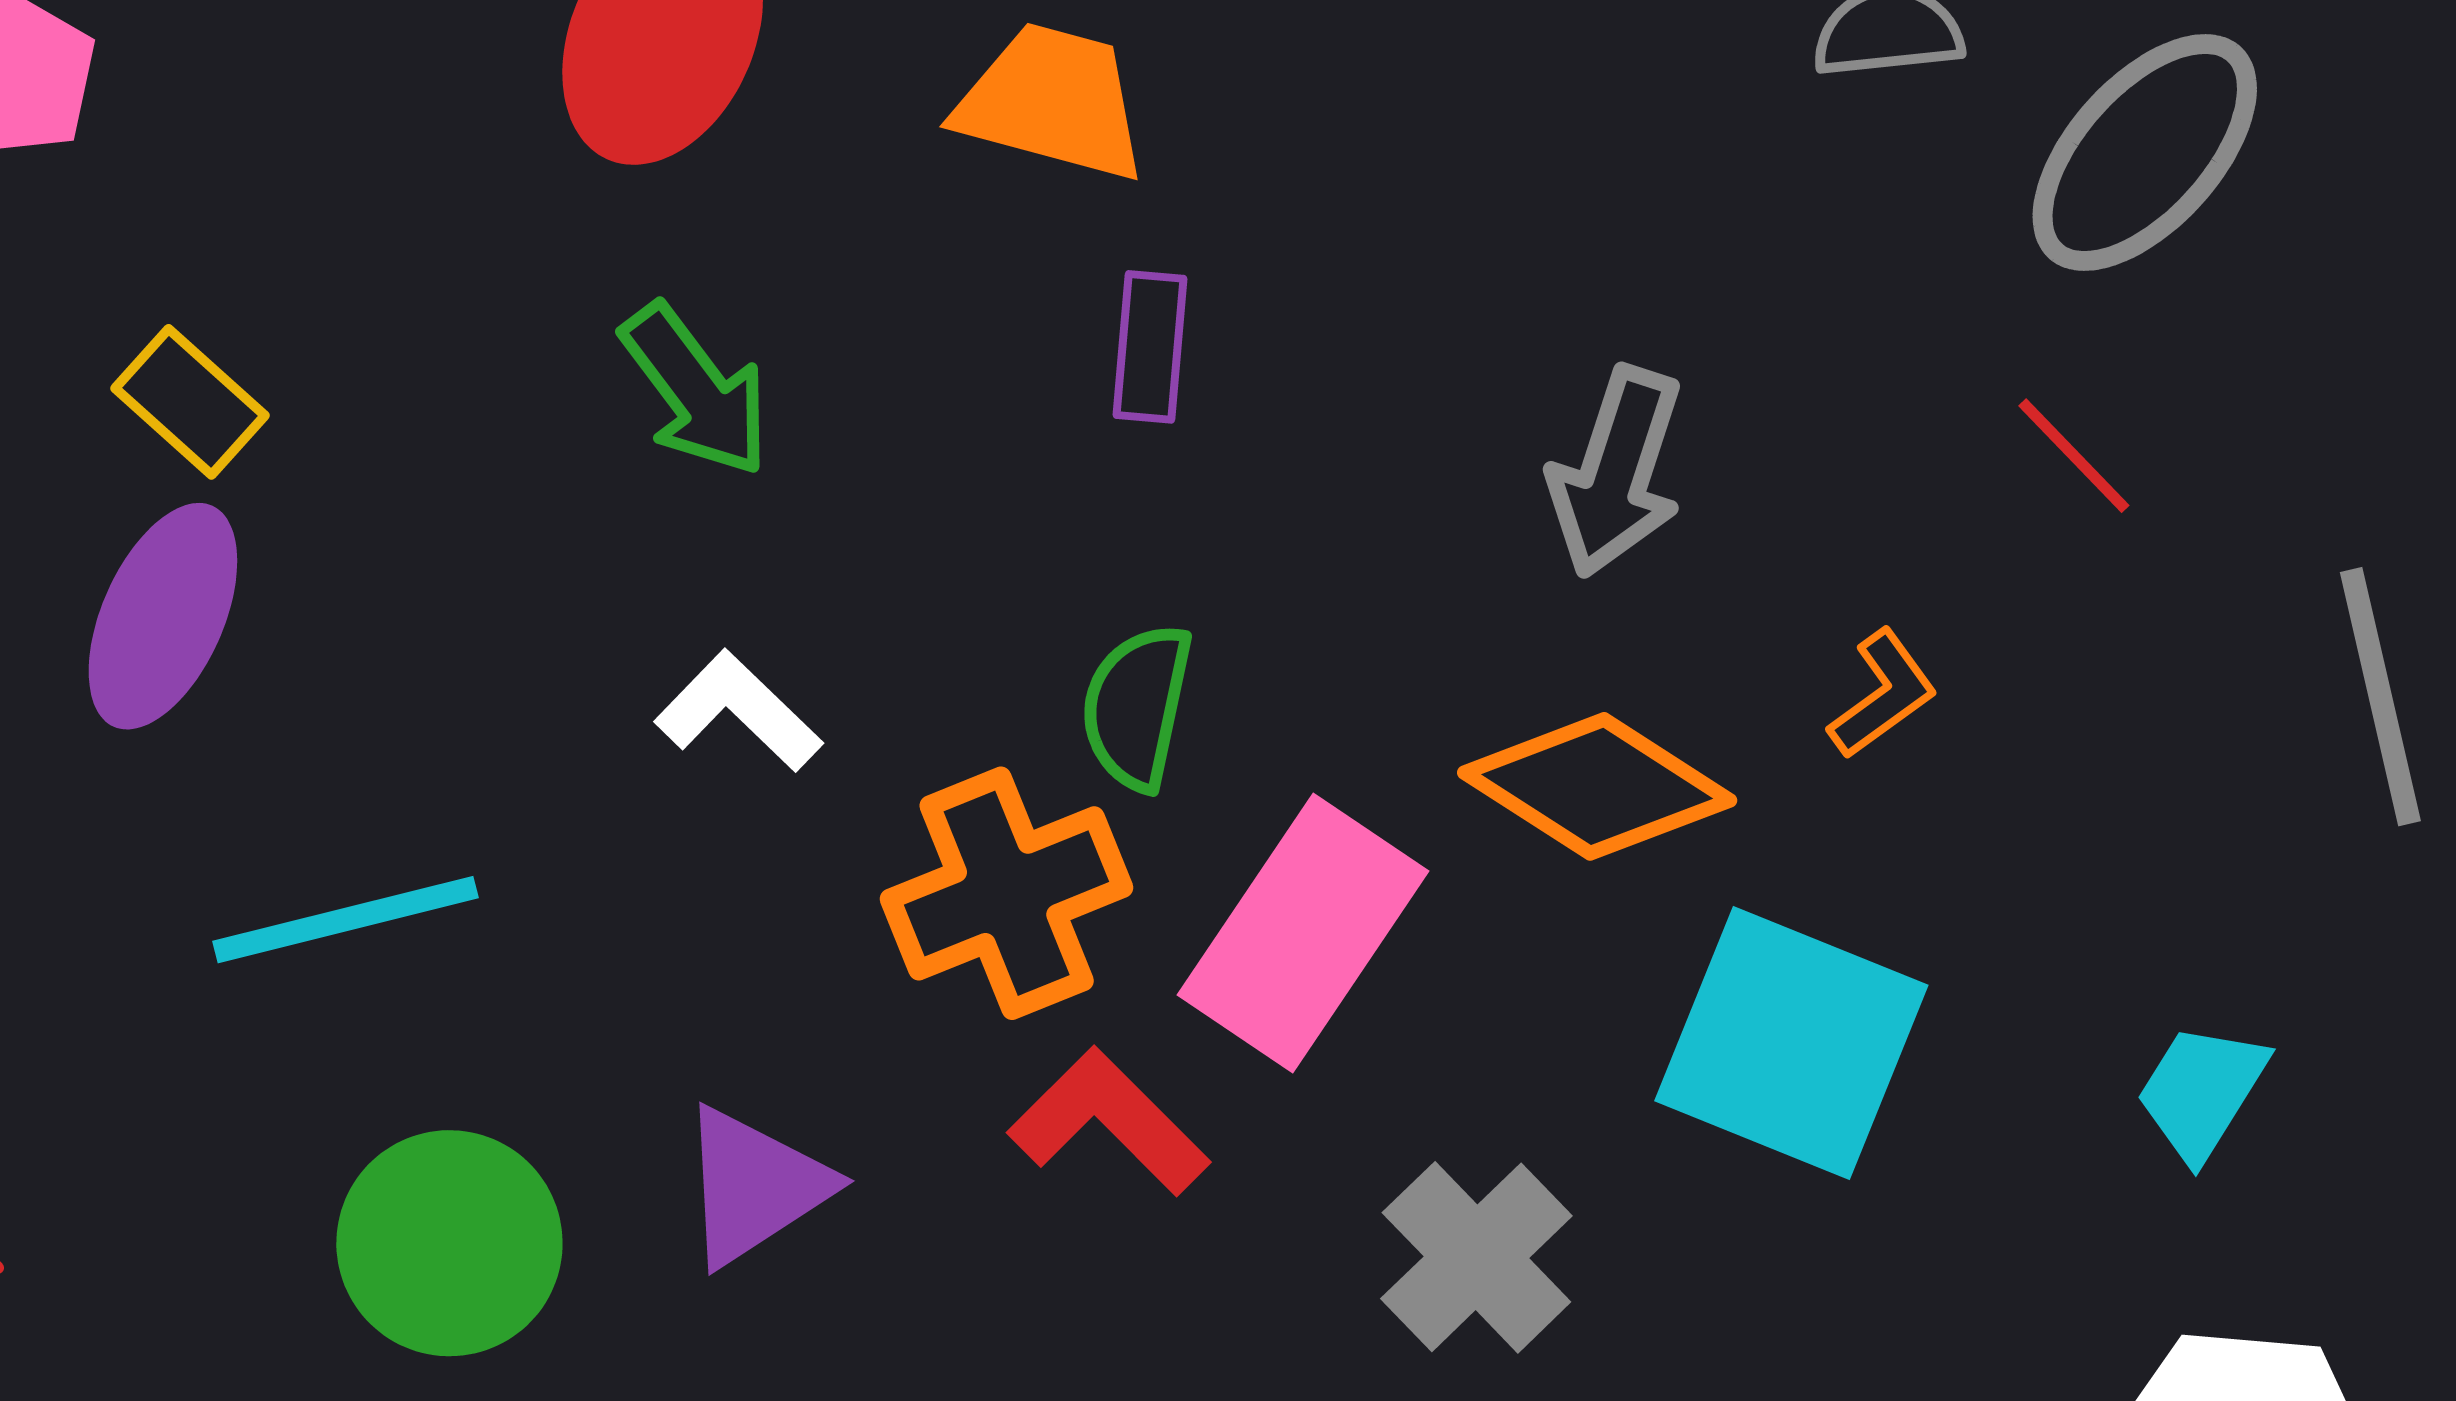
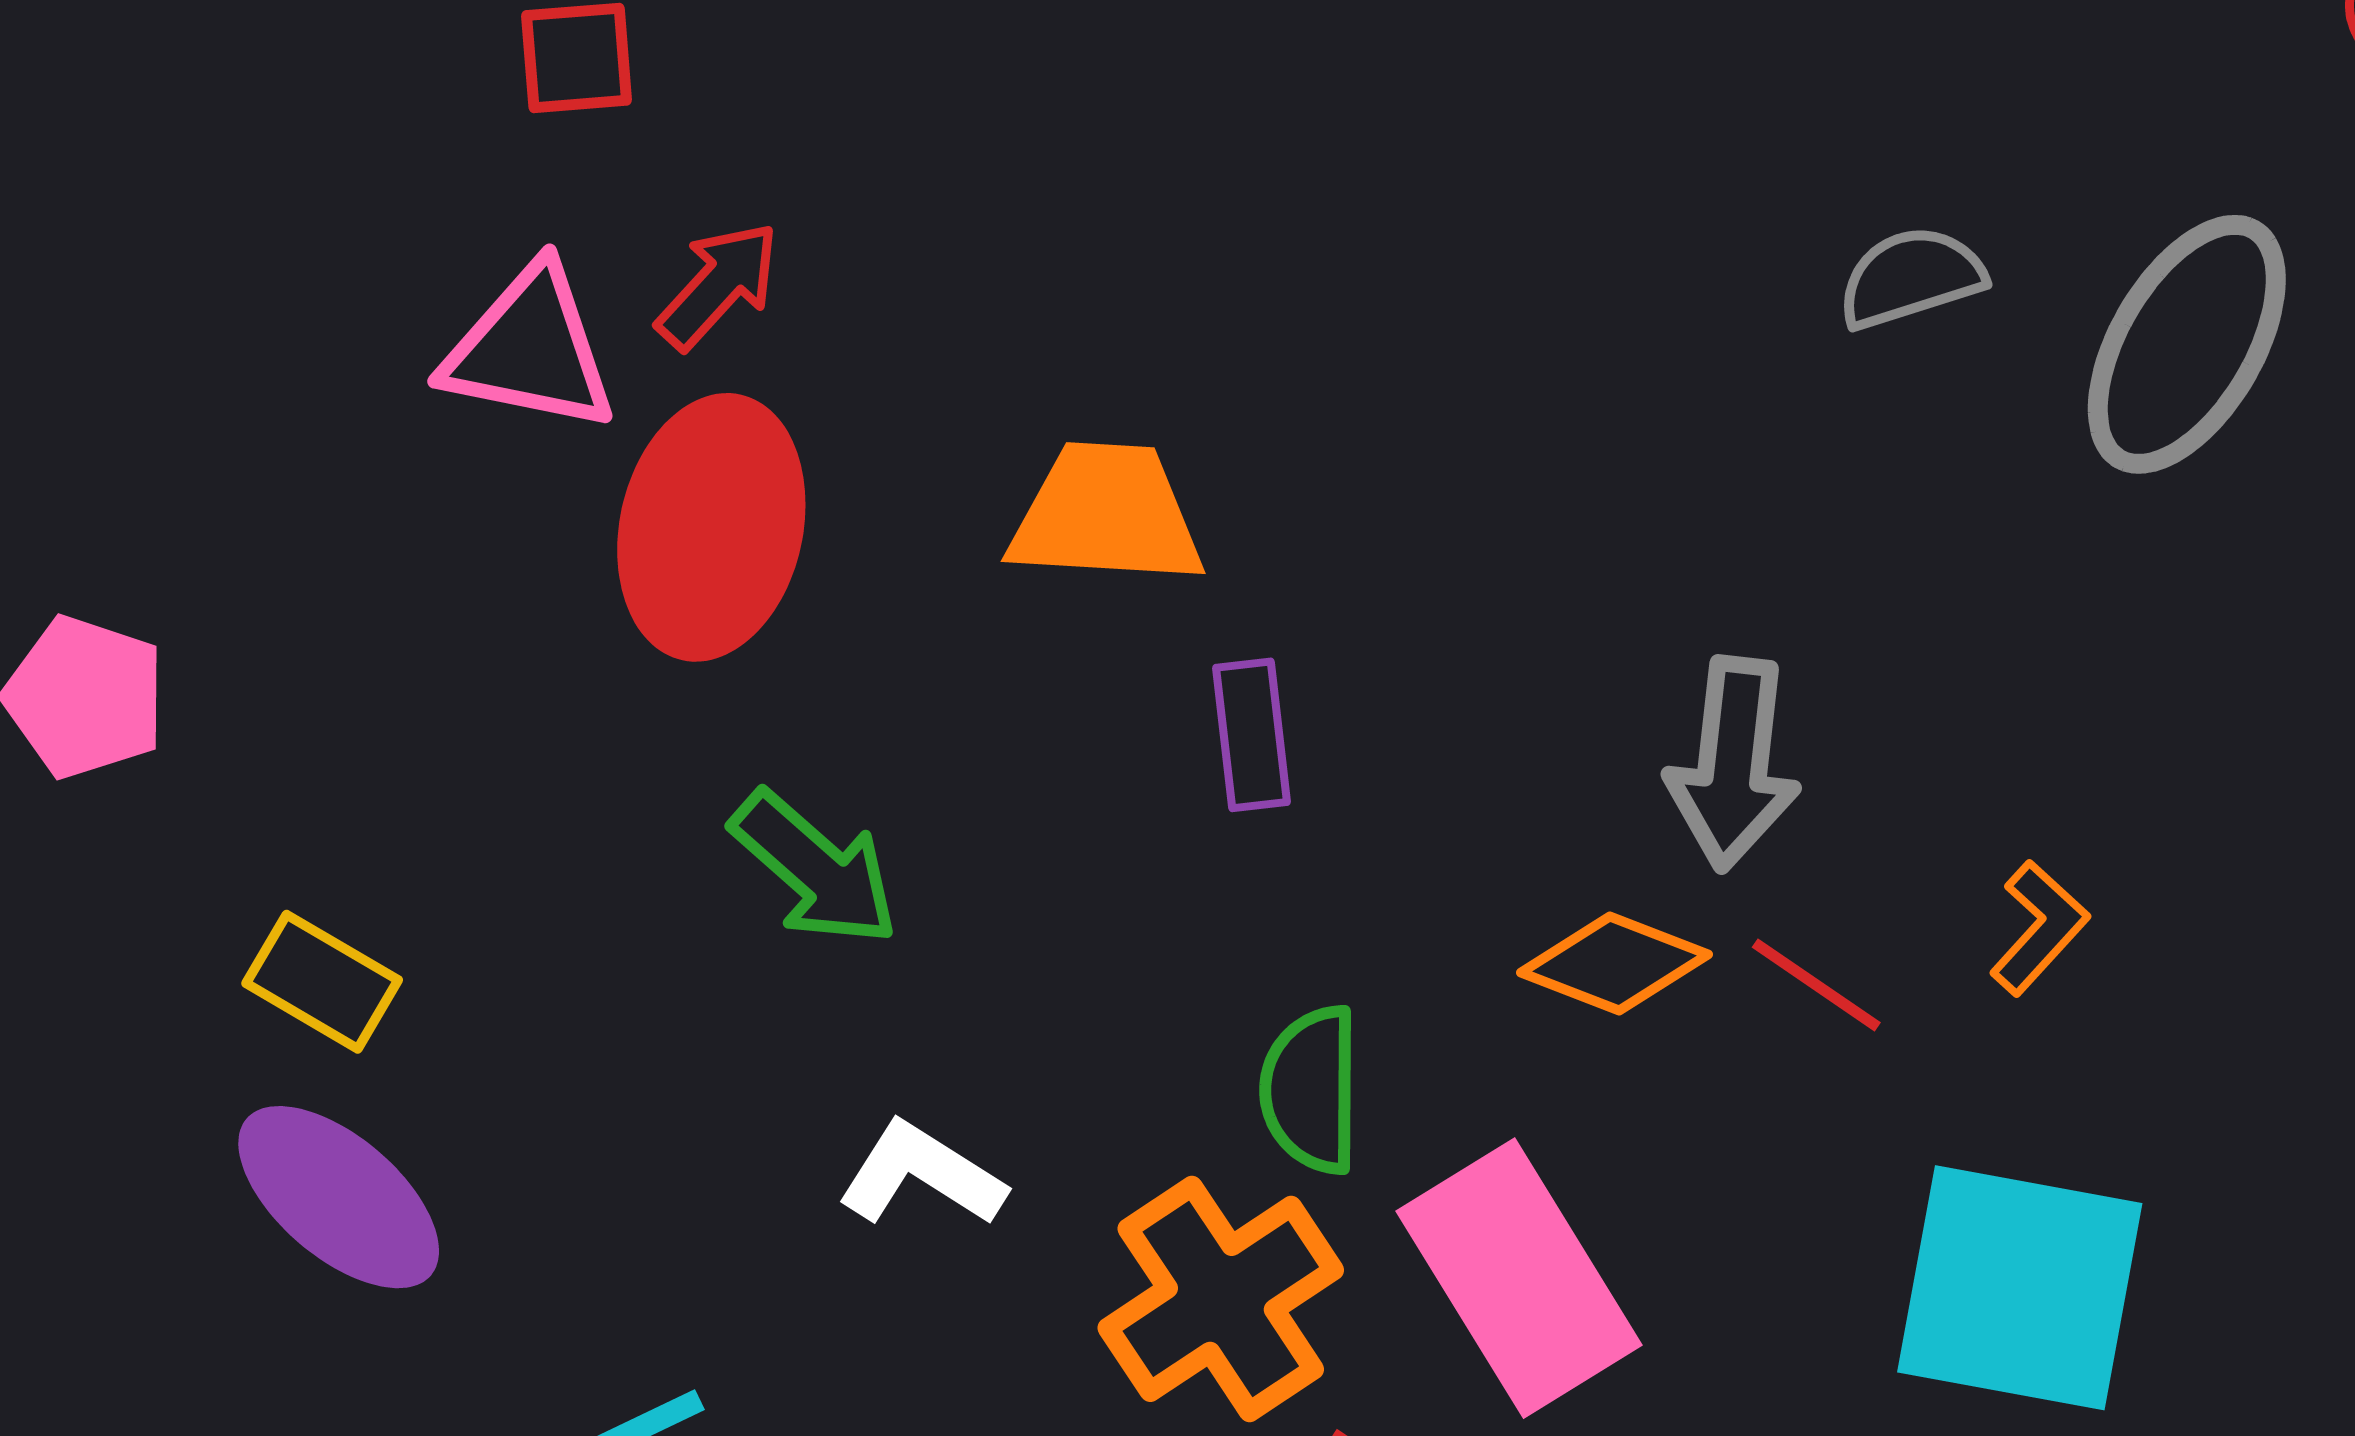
red line: (2074, 456) -> (1816, 985), moved
purple ellipse: (163, 616) -> (339, 1197), turned -62
orange diamond: (1597, 786) -> (1615, 964), moved, size x0.7
pink rectangle: (1303, 933) -> (1519, 1278), turned -54

